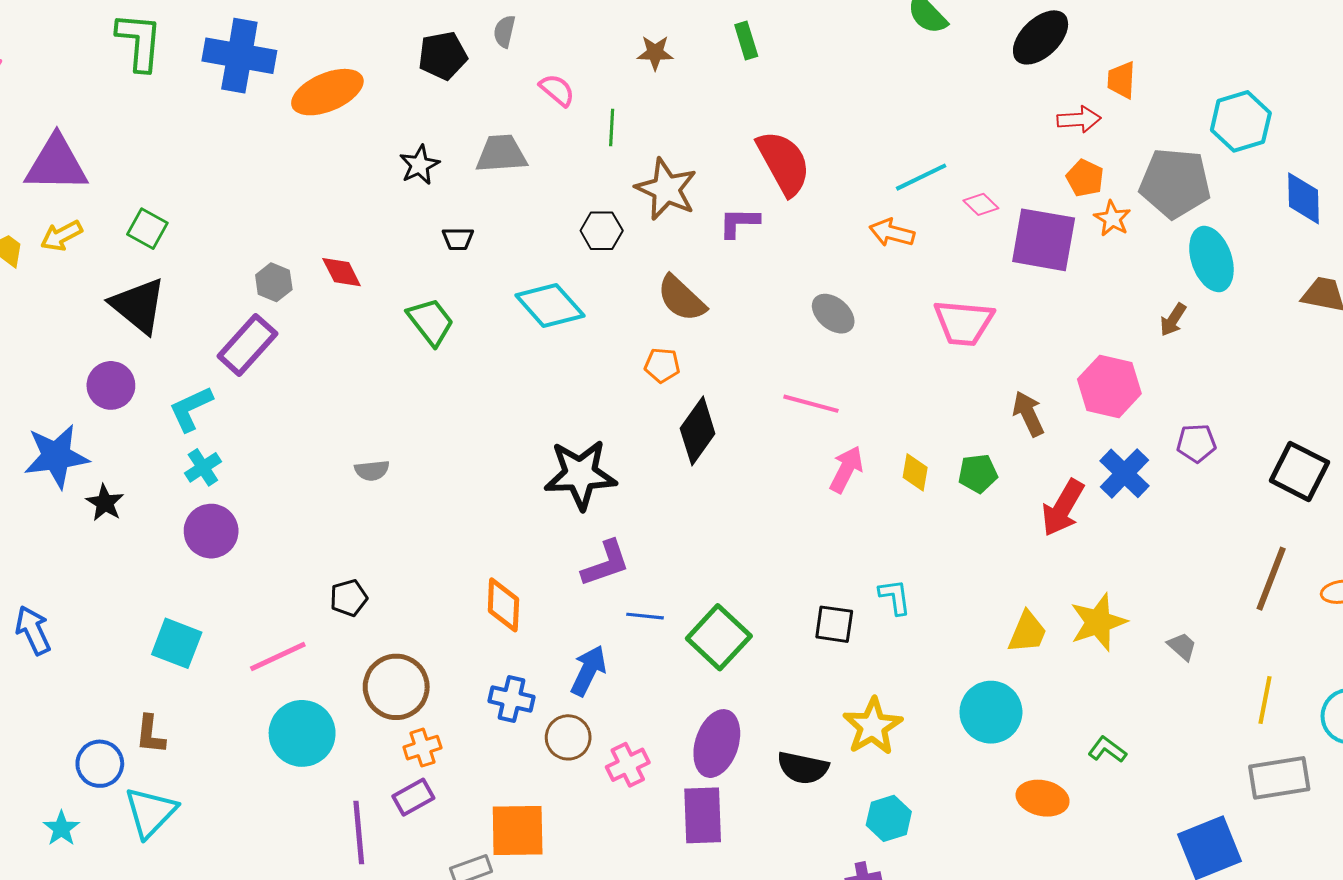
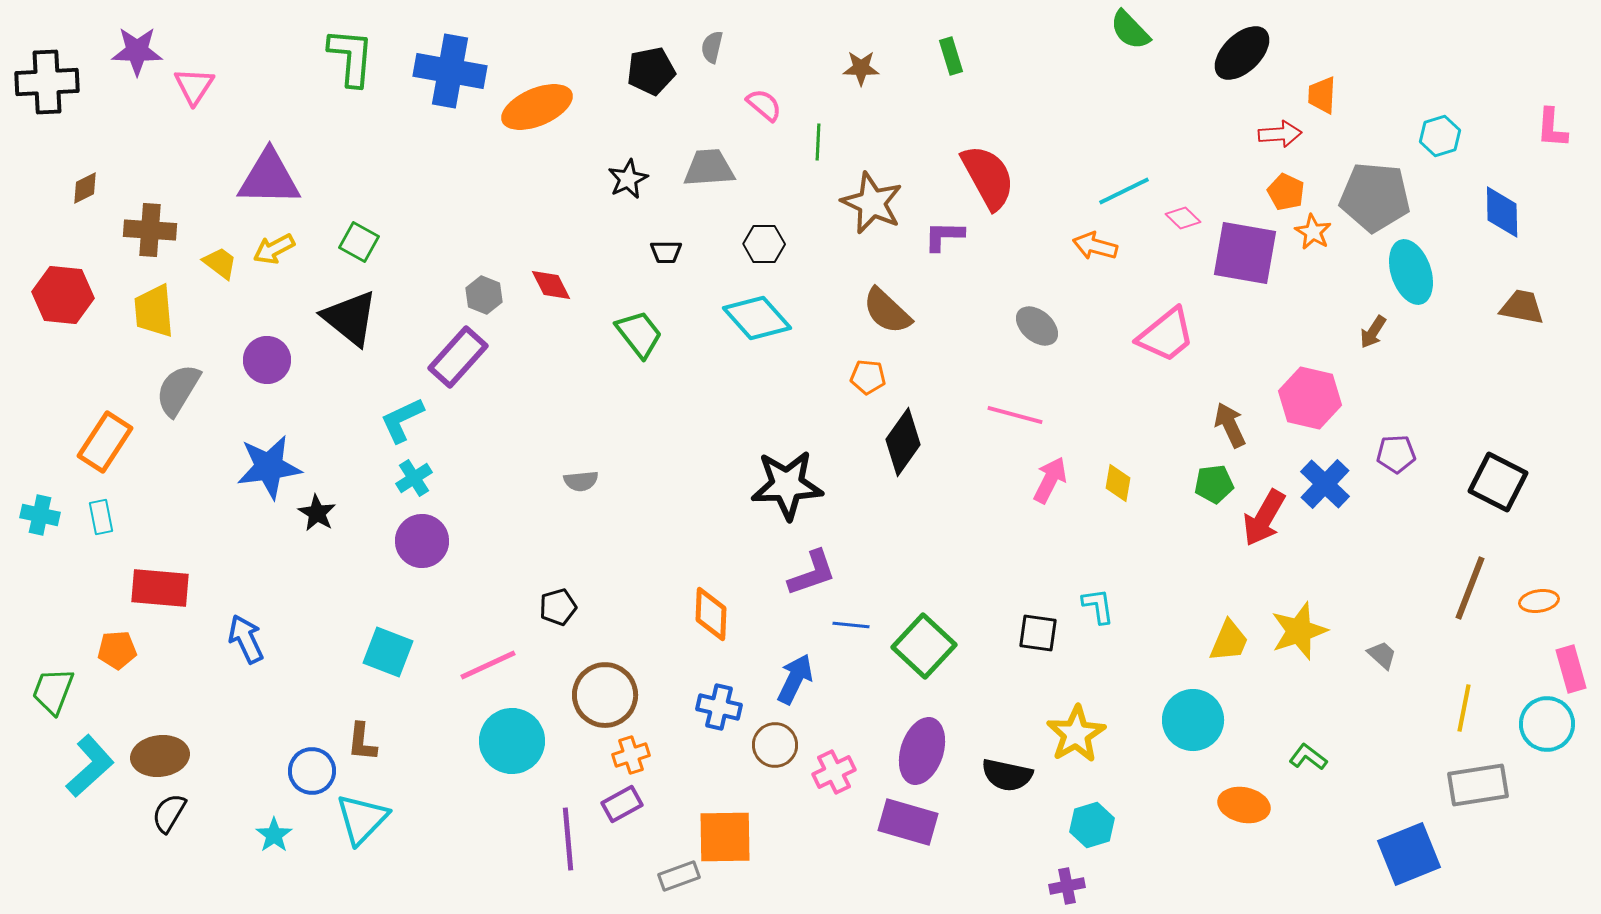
cyan hexagon: (1241, 121) -> (1440, 136), size x0.7
black hexagon: (602, 231) -> (764, 244), moved
pink trapezoid: (964, 323) -> (1166, 335), turned -44
purple circle: (111, 385) -> (267, 360), moved
green pentagon: (978, 473) -> (1214, 484), moved
purple rectangle: (703, 815) -> (908, 822), turned -72

